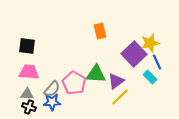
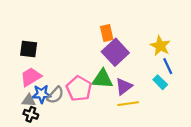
yellow star: (150, 43) -> (160, 46), turned -30
purple square: (134, 54) -> (115, 52), moved
pink trapezoid: (29, 72) -> (31, 77), turned -35
yellow line: (120, 97) -> (128, 104), turned 36
blue star: (52, 102) -> (41, 94), moved

